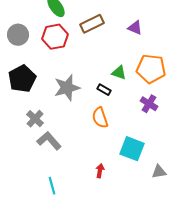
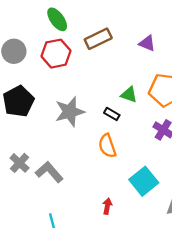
gray cross: (35, 119) -> (20, 163), moved
cyan square: (132, 149) -> (144, 181), turned 30

